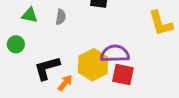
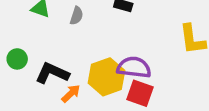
green circle: (16, 44) -> (17, 59), moved
black L-shape: (47, 68) -> (52, 73), turned 32

